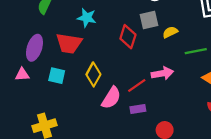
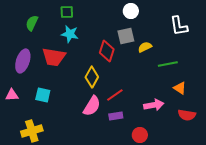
pink arrow: (162, 73) -> (154, 105), moved
pink triangle: (22, 74) -> (12, 95), moved
yellow diamond: (93, 74) -> (92, 77), moved
cyan square: (57, 76) -> (43, 95), moved

